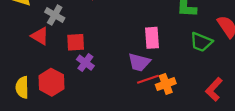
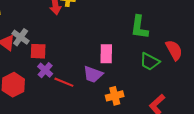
gray cross: (55, 15) -> (21, 37), moved
red line: (148, 79) -> (64, 82), moved, turned 36

